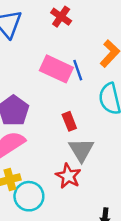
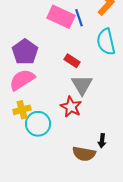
red rectangle: (69, 121) -> (72, 61), turned -35

